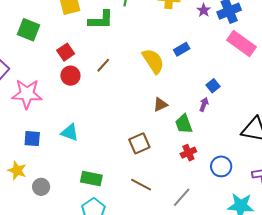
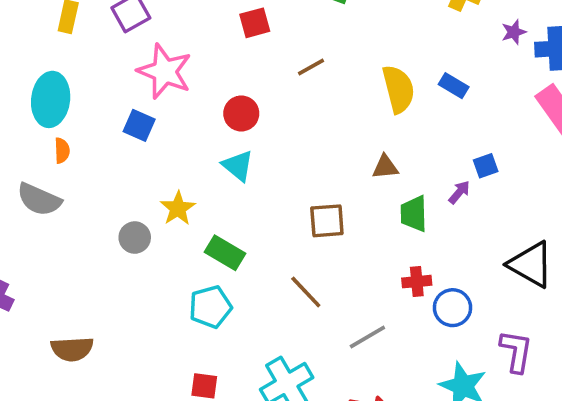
blue rectangle: (182, 49) -> (454, 86), turned 42
red circle: (70, 76) -> (241, 113), moved
cyan triangle: (70, 132) -> (238, 166), moved
blue square: (32, 139) -> (139, 125), moved
red cross: (188, 153) -> (417, 282), moved
yellow star: (17, 170) -> (178, 208), moved

